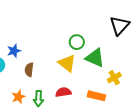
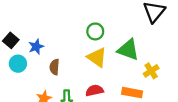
green circle: (77, 42) -> (95, 31), moved

